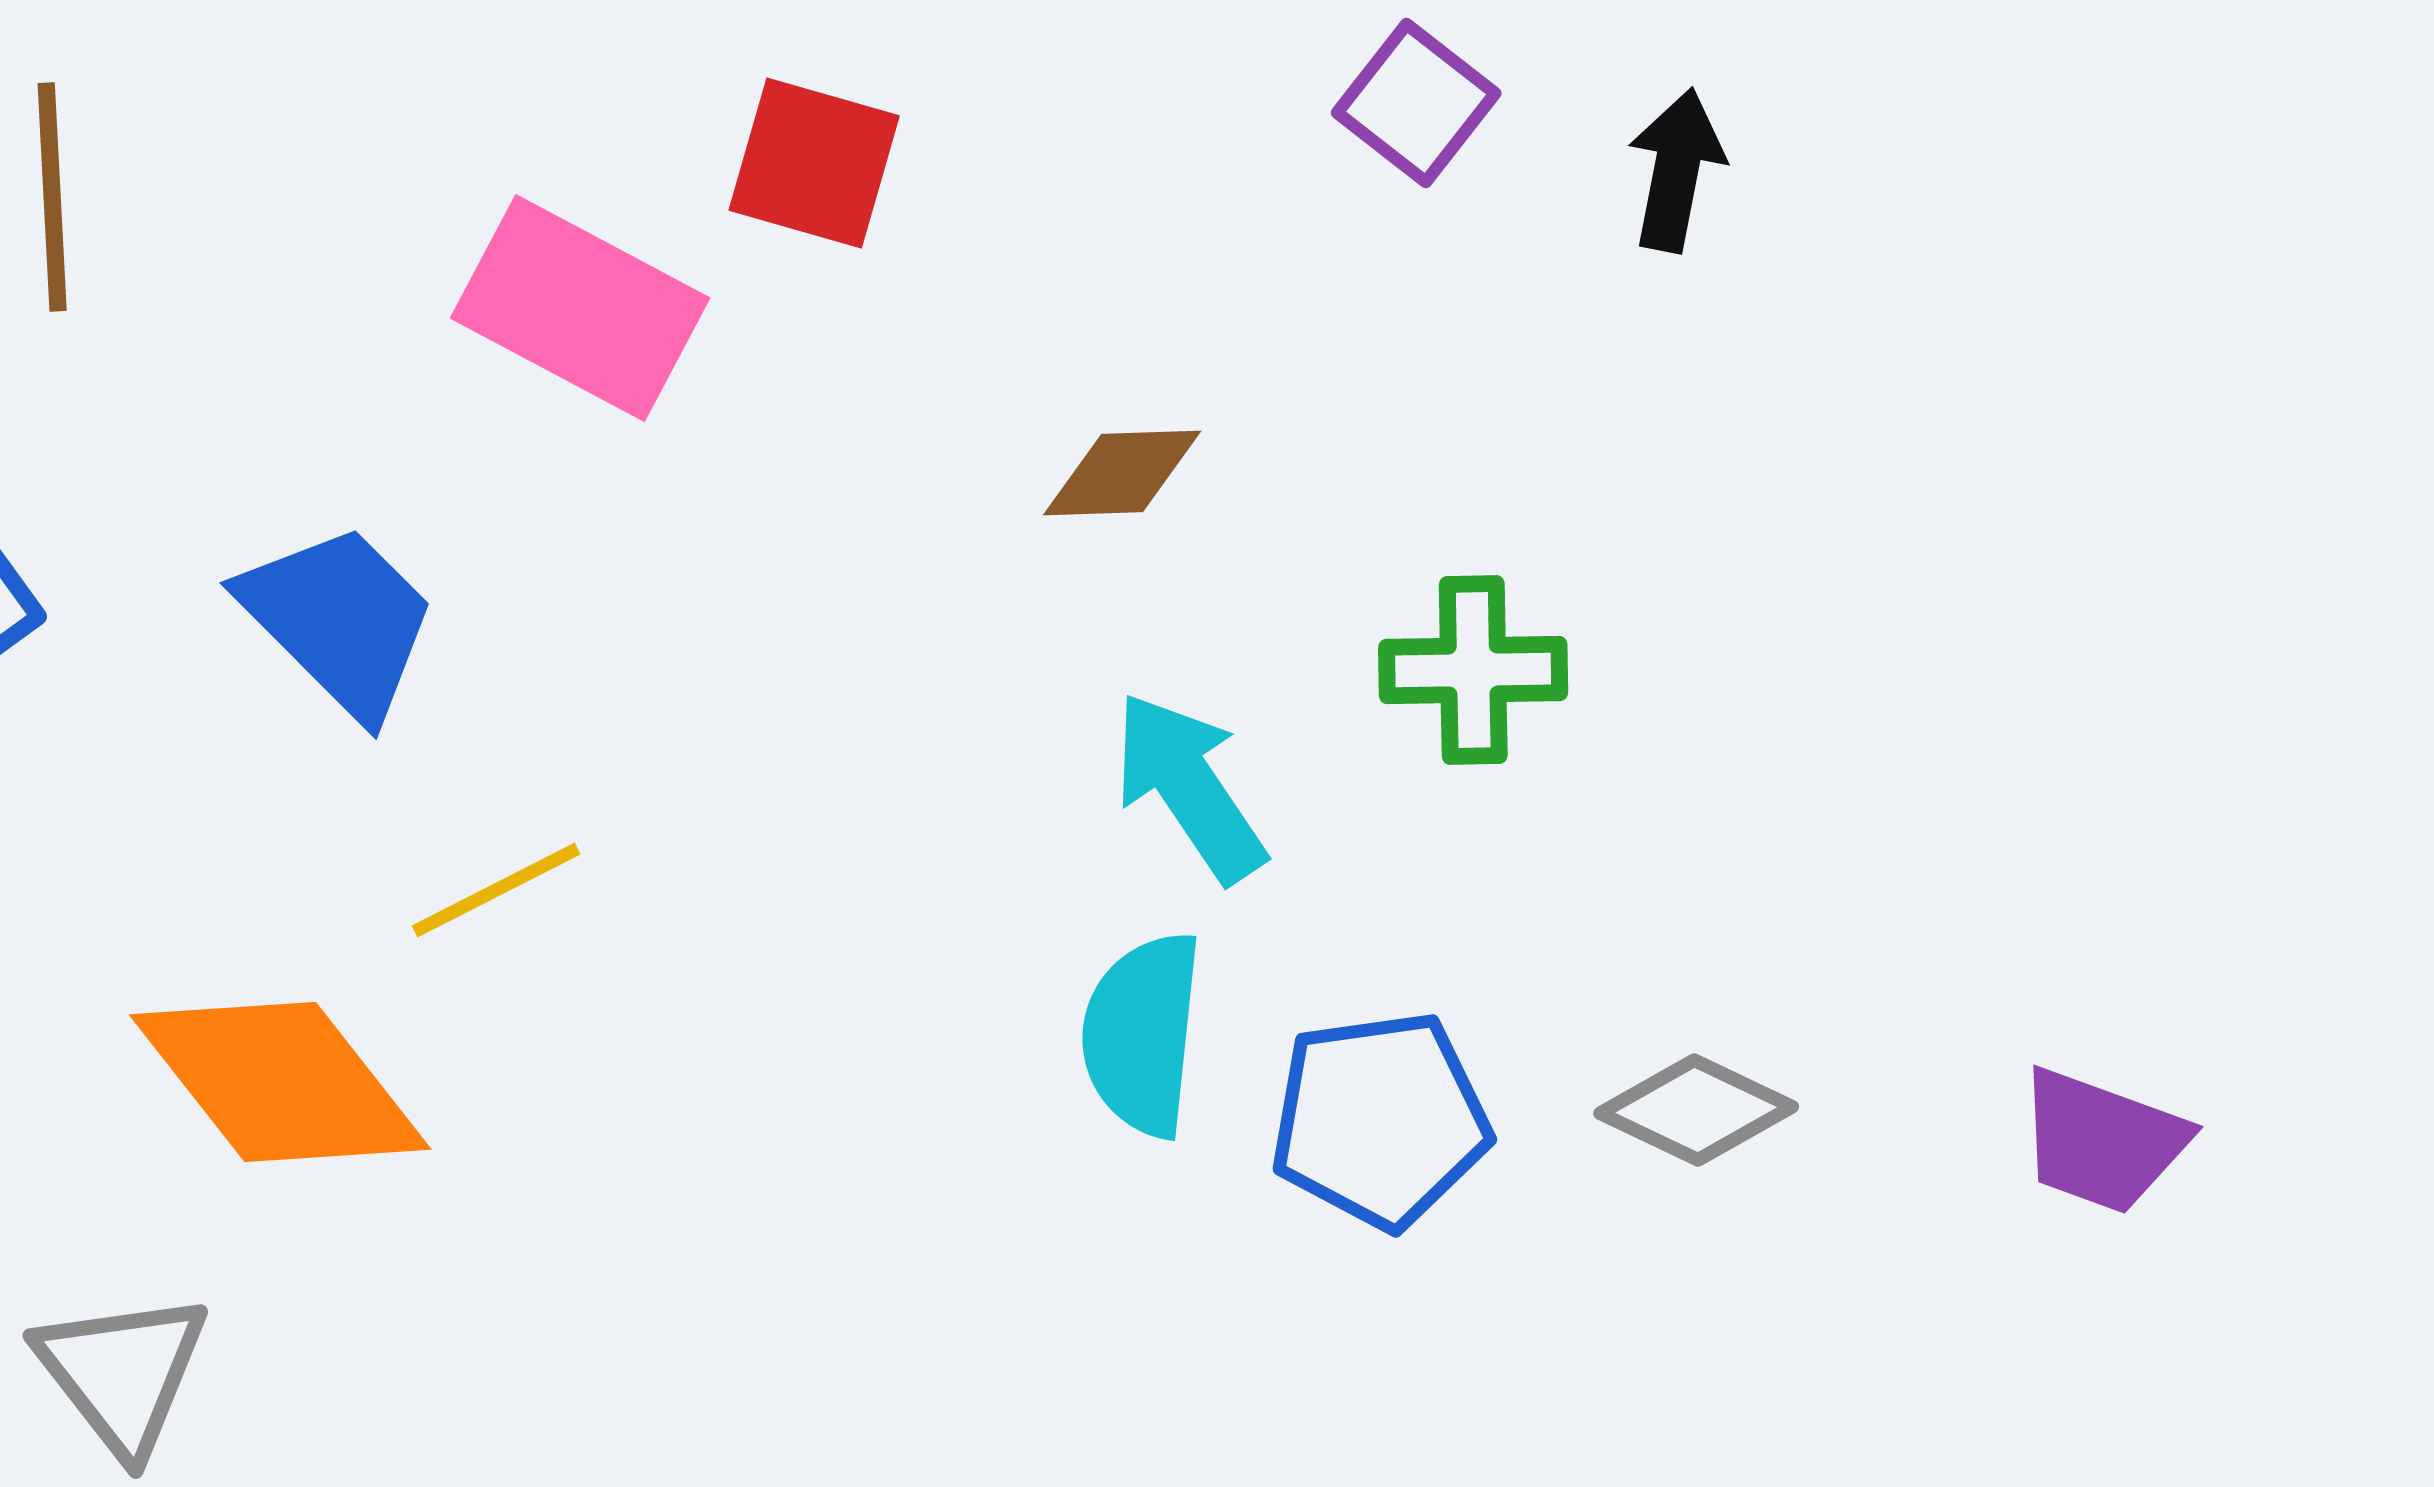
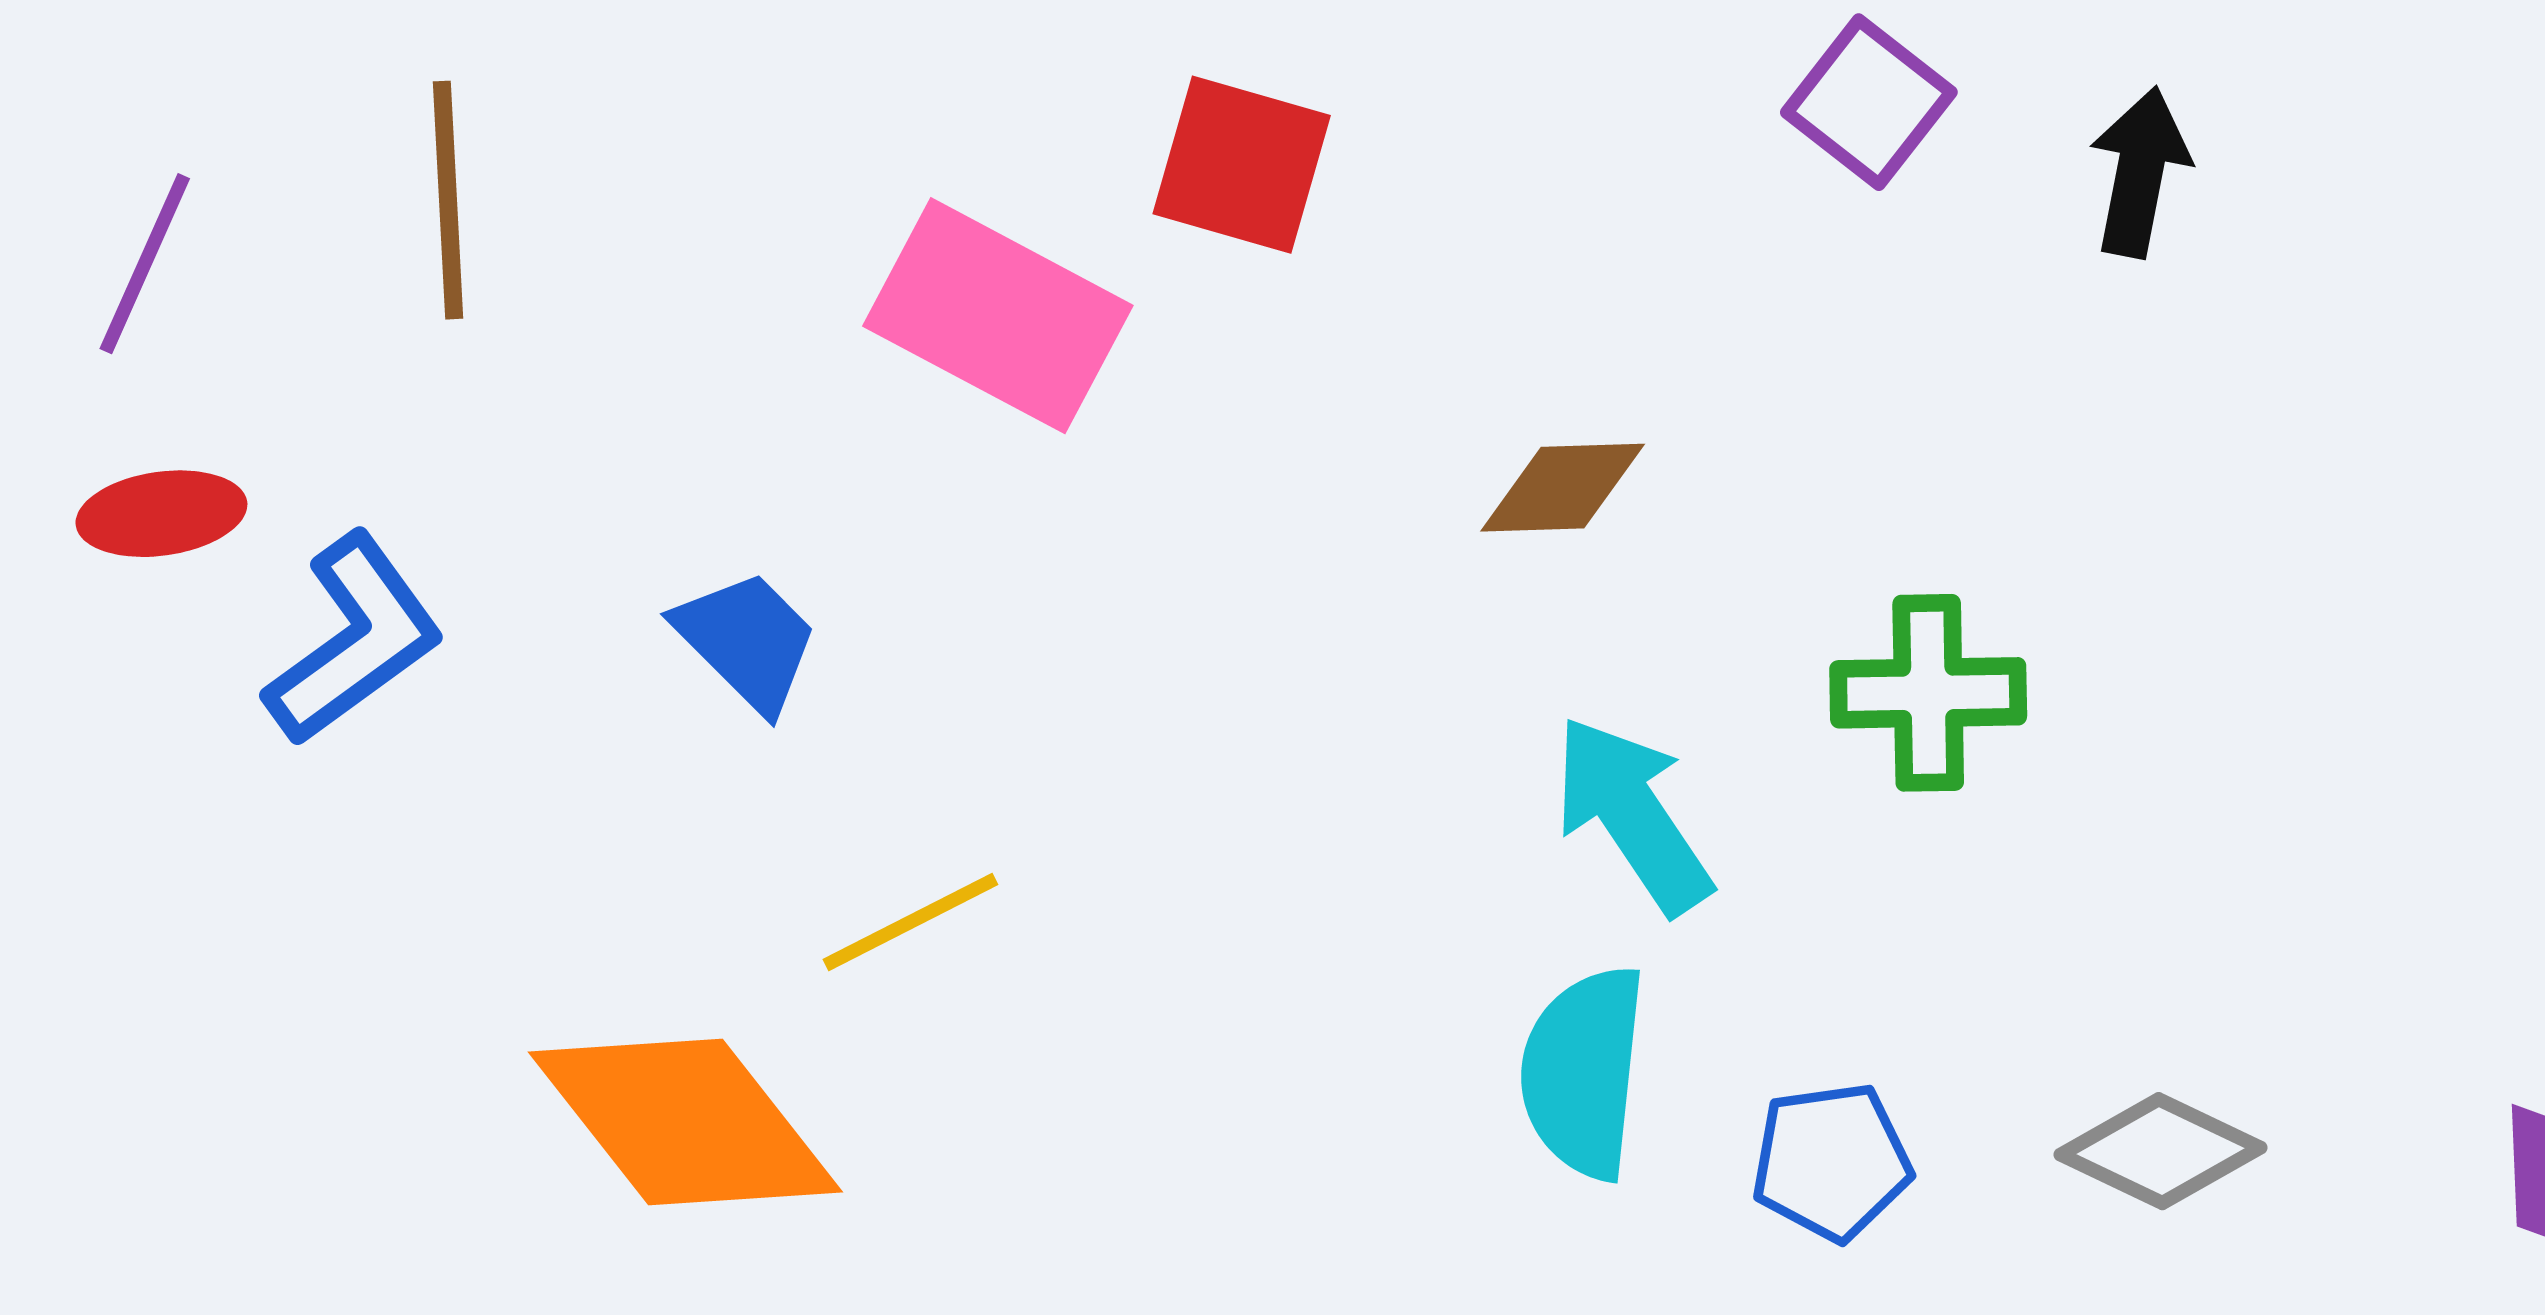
blue trapezoid: (339, 620) -> (747, 641), size x0.7
blue pentagon: (1380, 1120) -> (1831, 1162), size x0.7

